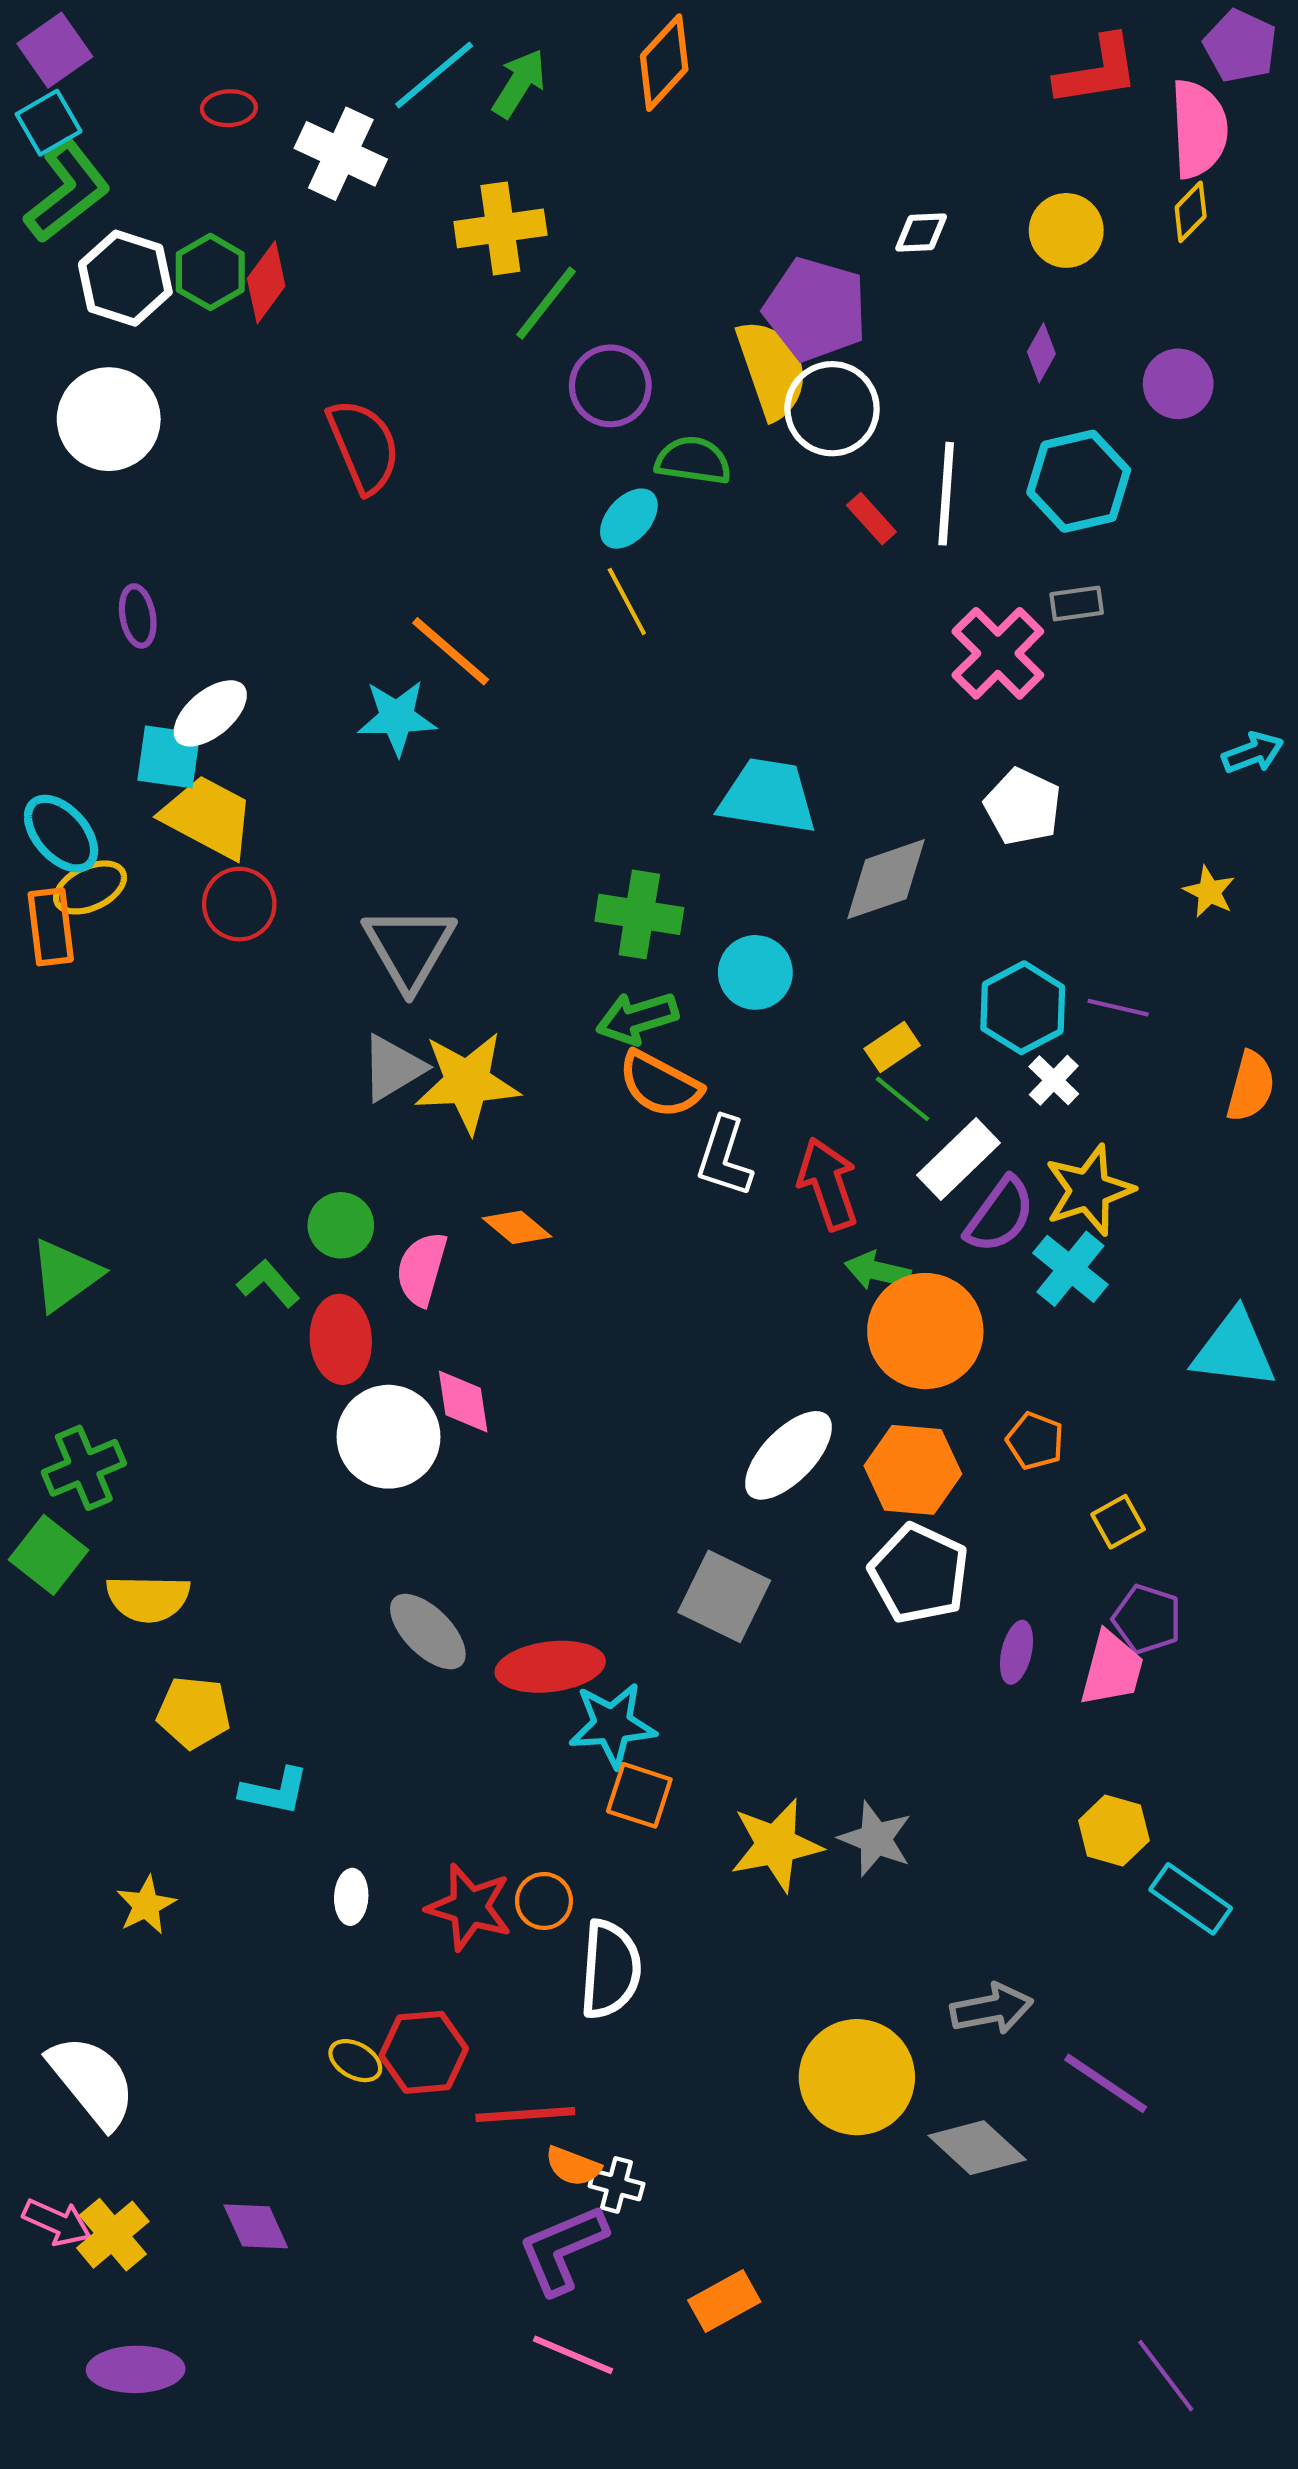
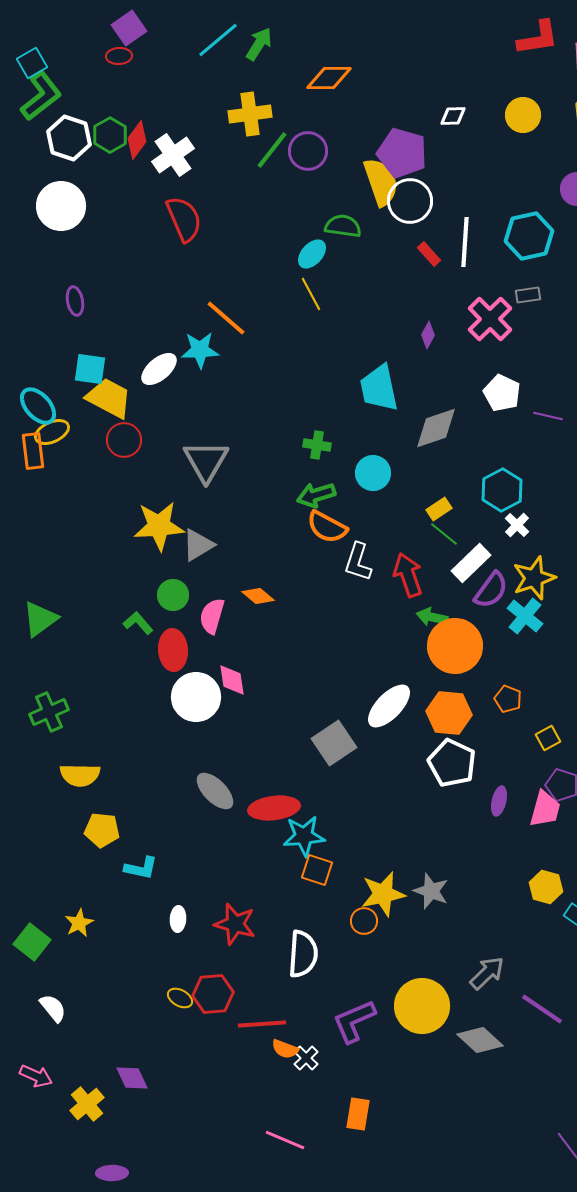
purple square: (55, 50) -> (129, 28), moved
orange diamond: (664, 63) -> (329, 78), moved, turned 48
white cross: (341, 154) -> (173, 155), moved, turned 30
purple diamond: (1041, 353) -> (428, 335), moved
purple circle: (610, 386) -> (308, 151), moved
white ellipse: (210, 713) -> (159, 369), moved
cyan trapezoid: (768, 796) -> (379, 388), turned -111
green cross: (639, 914) -> (317, 445), size x0.7
purple line: (1118, 1008) -> (548, 416), moved
gray triangle: (393, 1068) -> (198, 545), moved
yellow star: (467, 1082) -> (159, 526), moved
green square: (49, 1555) -> (32, 942), moved
gray square: (724, 1596) -> (334, 743), moved, turned 30
orange circle: (544, 1901) -> (364, 921), moved
gray arrow: (992, 2009) -> (487, 973), turned -33
white semicircle: (92, 2081) -> (53, 1008), size x0.6
white cross: (616, 2185) -> (306, 1058), turned 30
yellow cross: (113, 2235) -> (87, 1104), moved
purple L-shape: (563, 2249) -> (354, 1021), moved
orange rectangle: (724, 2301) -> (358, 1114), turned -52
purple ellipse: (136, 2369) -> (112, 1173), moved, size x0.7

